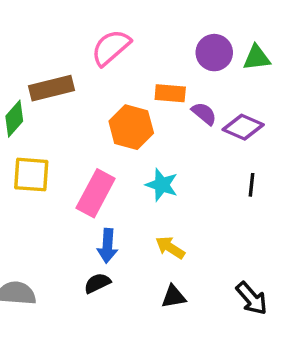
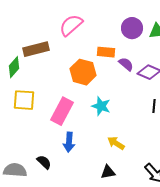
yellow arrow: (170, 247) -> (116, 143), moved
black semicircle: (97, 283) -> (44, 162), moved, turned 70

